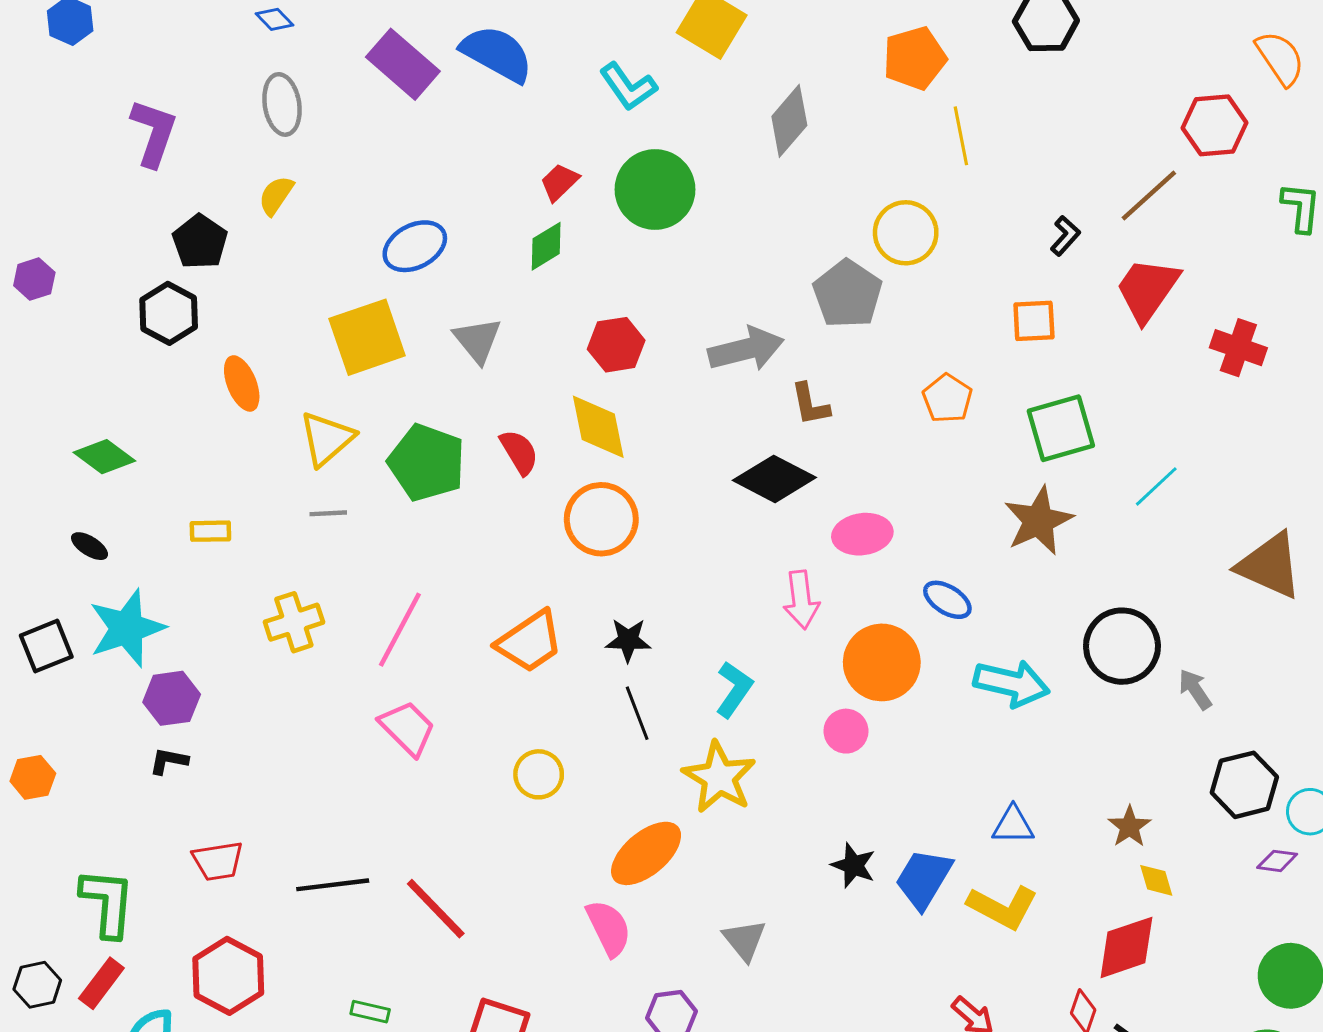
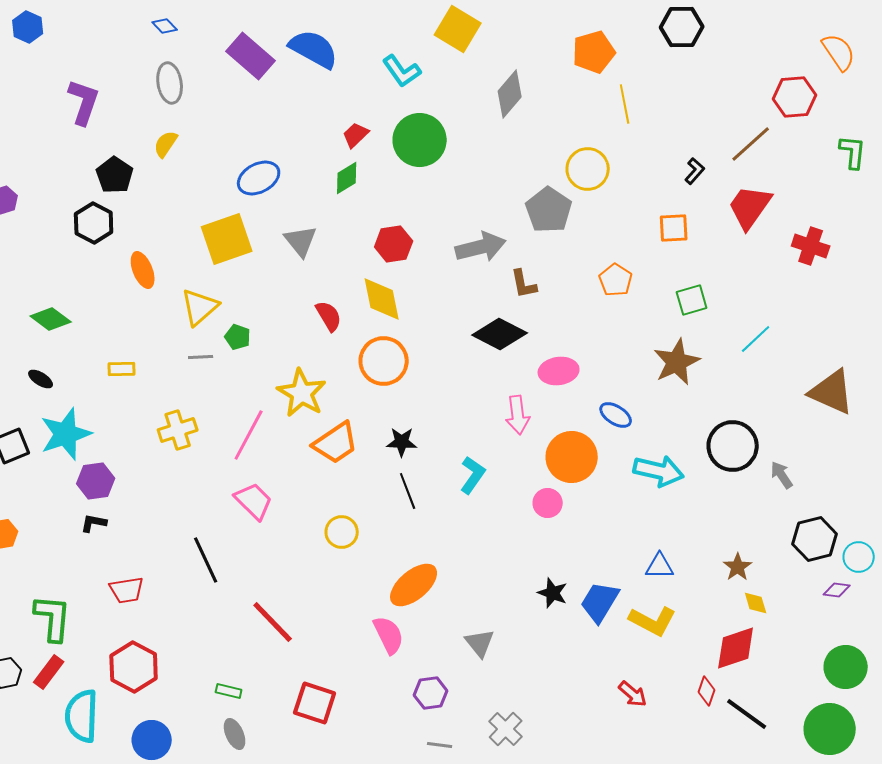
green square: (1061, 428) -> (692, 300), size x0.7
green pentagon: (427, 463) -> (238, 337), moved, size x0.5
yellow star: (719, 777) -> (302, 393), moved
black line: (333, 885) -> (206, 560), moved, turned 72

